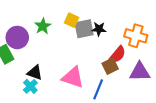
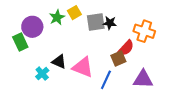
yellow square: (71, 20) -> (74, 13), moved, turned 32
purple triangle: (140, 72) -> (143, 79), moved
black triangle: (35, 73) -> (59, 62), moved

